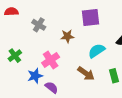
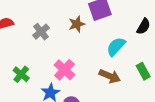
gray cross: (39, 25) -> (41, 32), turned 32
brown star: (67, 36) -> (77, 24), moved

